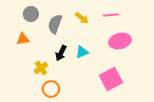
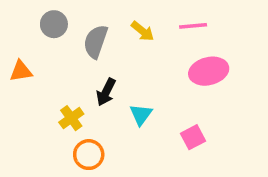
orange triangle: (23, 39) -> (21, 71), moved
cyan triangle: (82, 52) -> (141, 115), moved, turned -32
pink square: (111, 79) -> (193, 137), size x0.6

